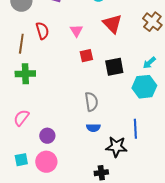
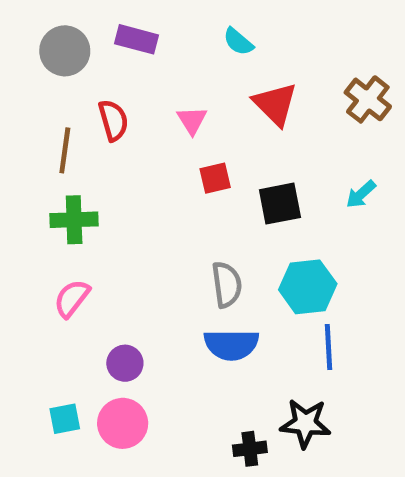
cyan hexagon: (144, 87) -> (308, 287), moved
pink semicircle: (21, 118) -> (72, 298), moved
blue semicircle: (93, 128) -> (231, 345), size x1.6
black star: (116, 147) -> (305, 423), moved

